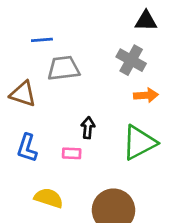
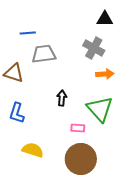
green triangle: (139, 143) -> (100, 109), turned -44
pink rectangle: (72, 153) -> (78, 128), moved

